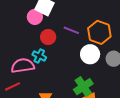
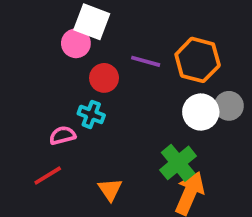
white circle: (90, 54) -> (201, 112), moved
pink semicircle: (23, 66) -> (62, 135), size x0.6

